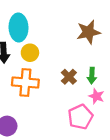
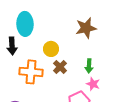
yellow circle: (30, 53) -> (51, 49), moved
brown cross: (69, 77) -> (60, 67), moved

